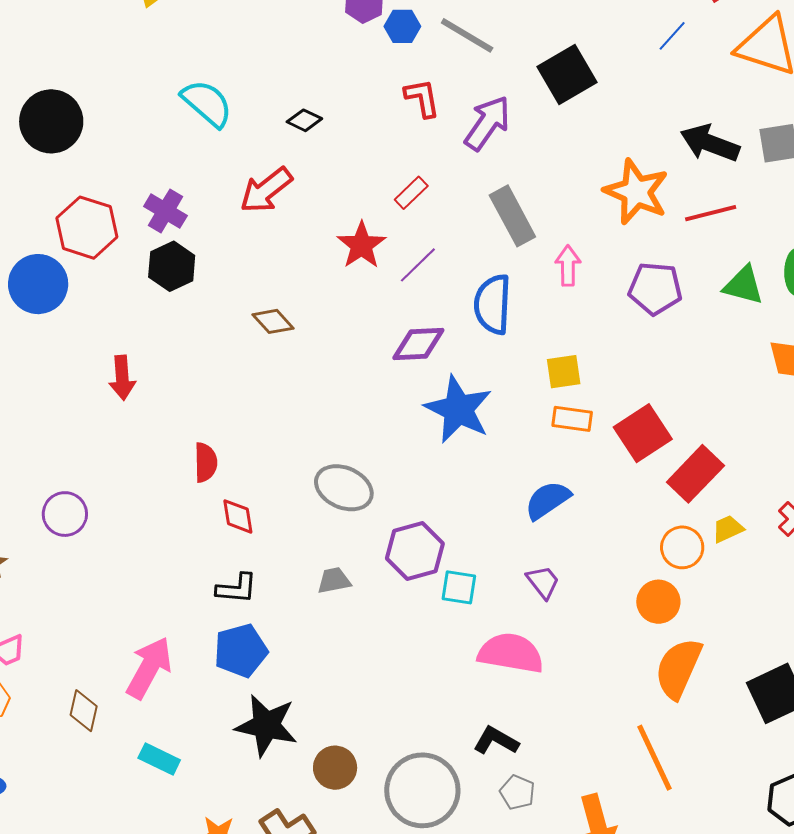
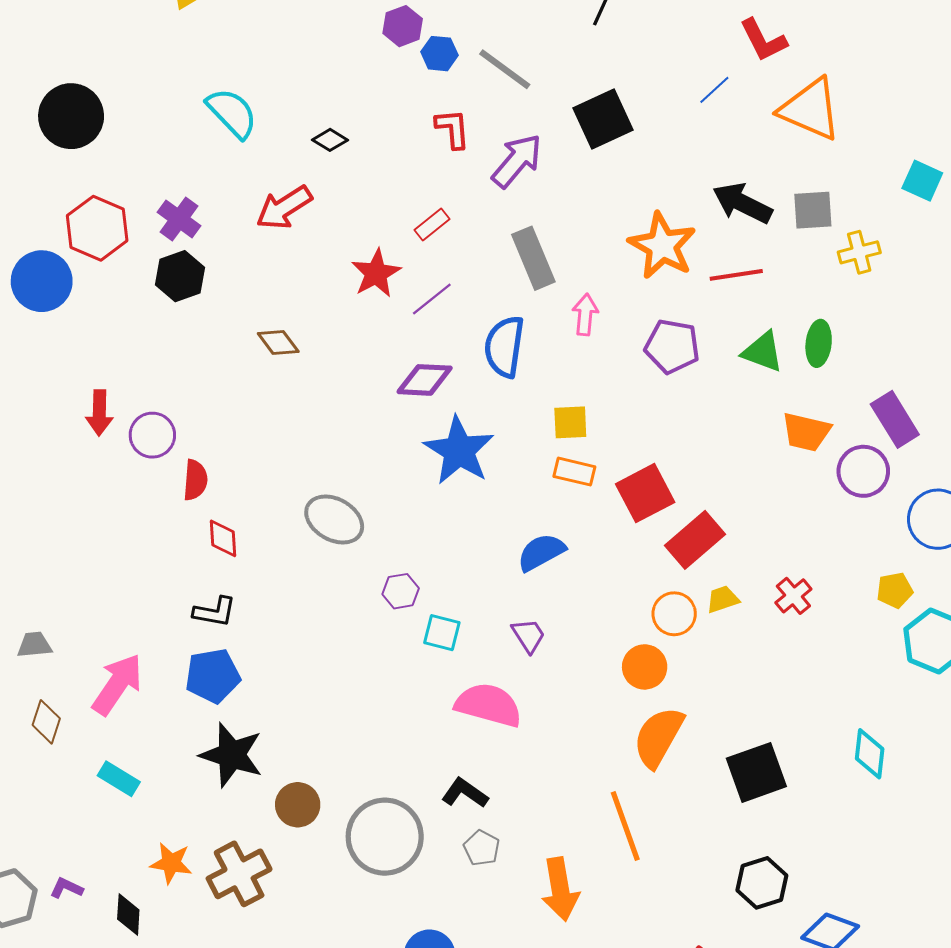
red arrow: (122, 378) -> (99, 413), moved
purple circle: (65, 514) -> (152, 435), moved
purple hexagon: (415, 551) -> (401, 591), size x0.6
gray trapezoid: (334, 580) -> (34, 645), moved

